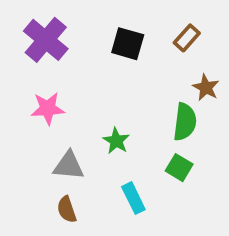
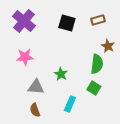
brown rectangle: (187, 38) -> (98, 20), turned 32
cyan rectangle: (133, 198) -> (70, 104), turned 49

